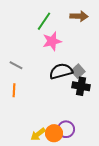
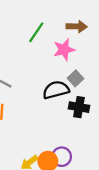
pink star: (52, 41) -> (64, 50), moved
gray square: (78, 71) -> (75, 78), moved

